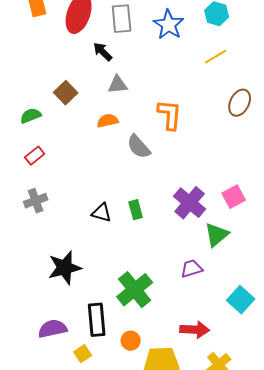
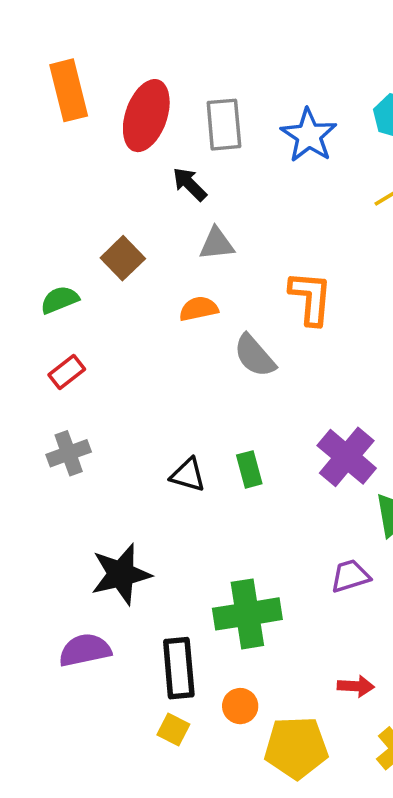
green cross: (135, 290) -> (247, 614), turned 30
purple semicircle: (53, 329) -> (85, 650), moved
red arrow: (195, 330) -> (356, 686), size x0.7
yellow square: (83, 354) -> (173, 729), moved, turned -30

